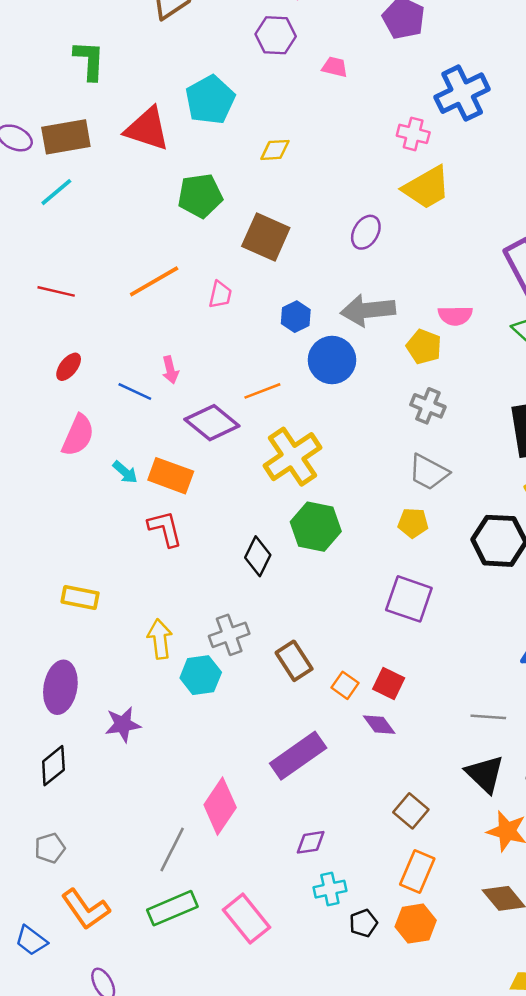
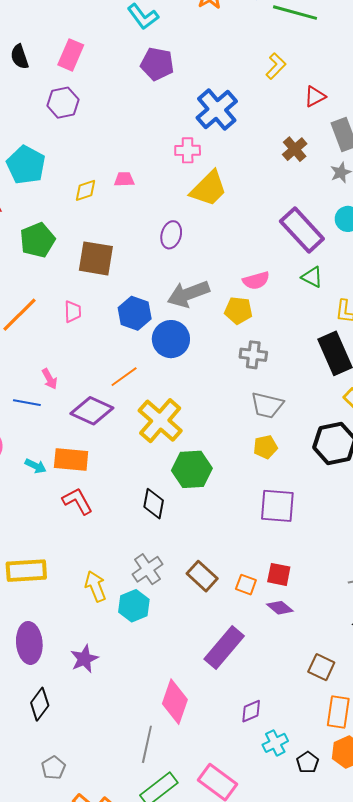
pink trapezoid: (335, 67) -> (124, 179), moved
blue hexagon: (296, 317) -> (135, 313), size x1.4
yellow rectangle: (80, 598) -> (26, 571), size x1.4

